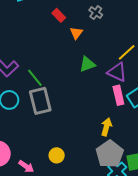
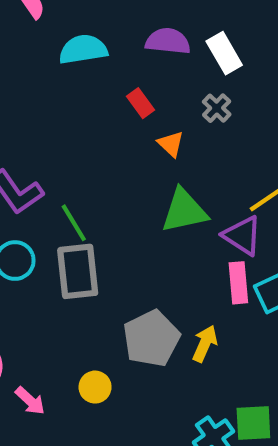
orange triangle: (76, 33) -> (171, 144), turned -32
green triangle: (87, 64) -> (184, 211), size x1.4
gray pentagon: (110, 154) -> (151, 339), moved

